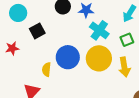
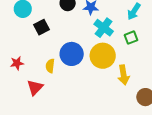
red star: (12, 48) -> (17, 63), moved
yellow arrow: (124, 67) -> (123, 75), moved

